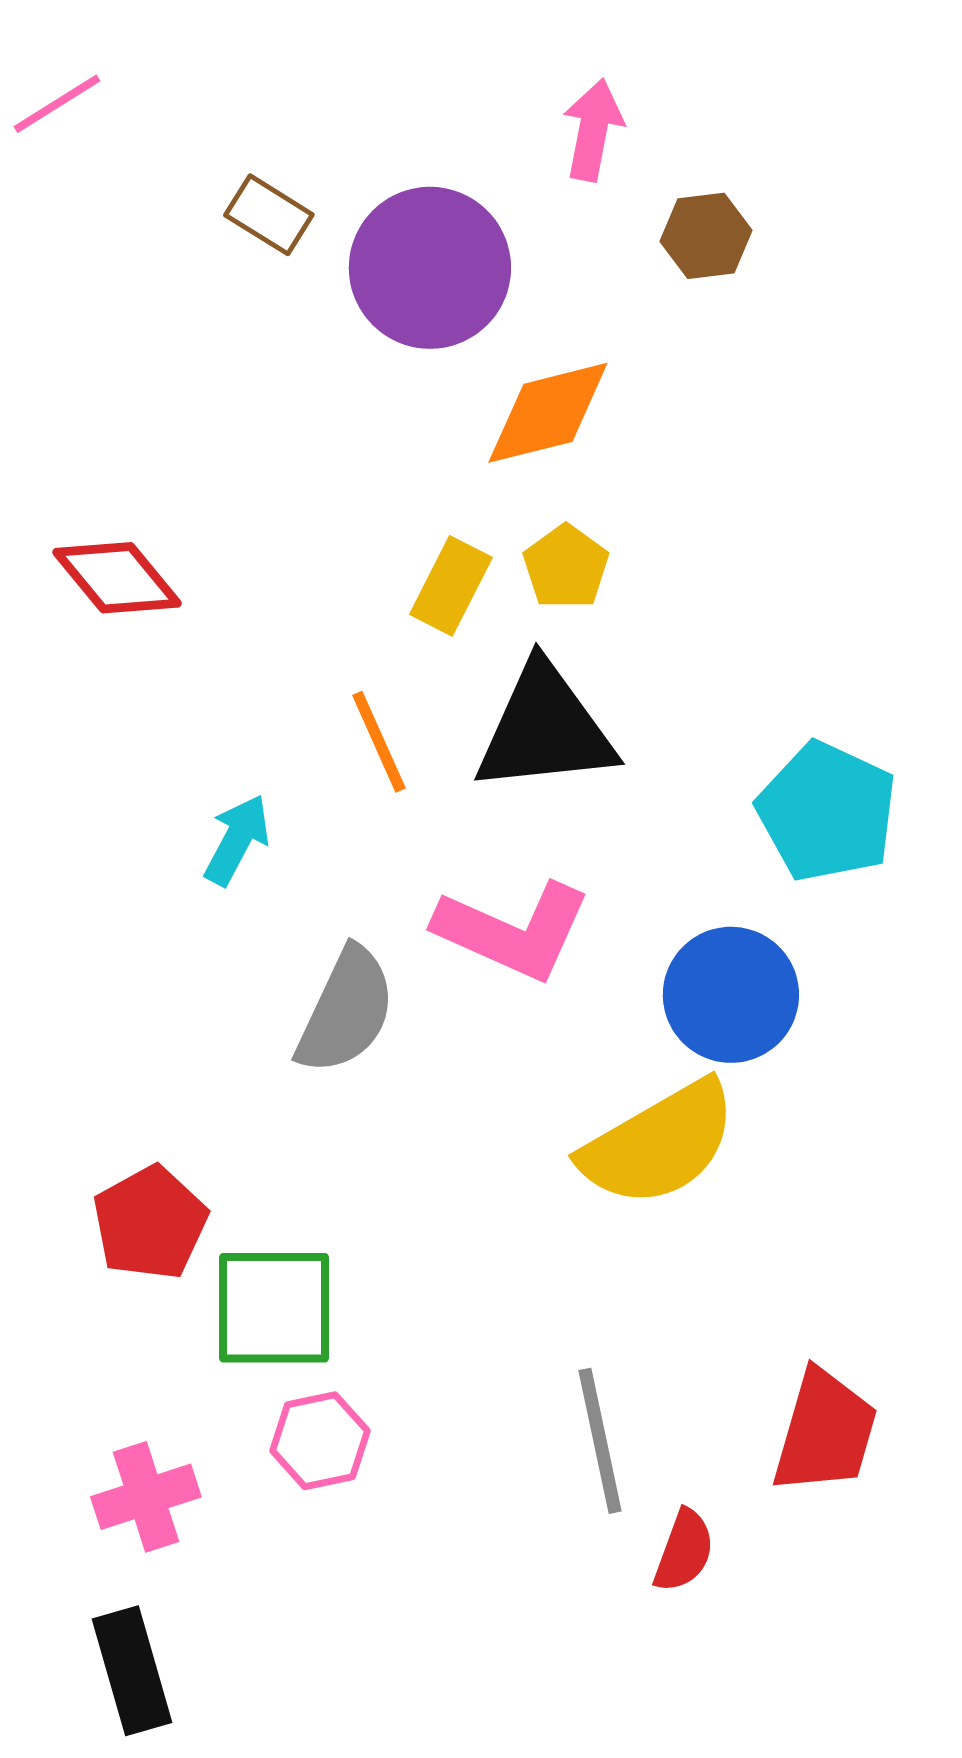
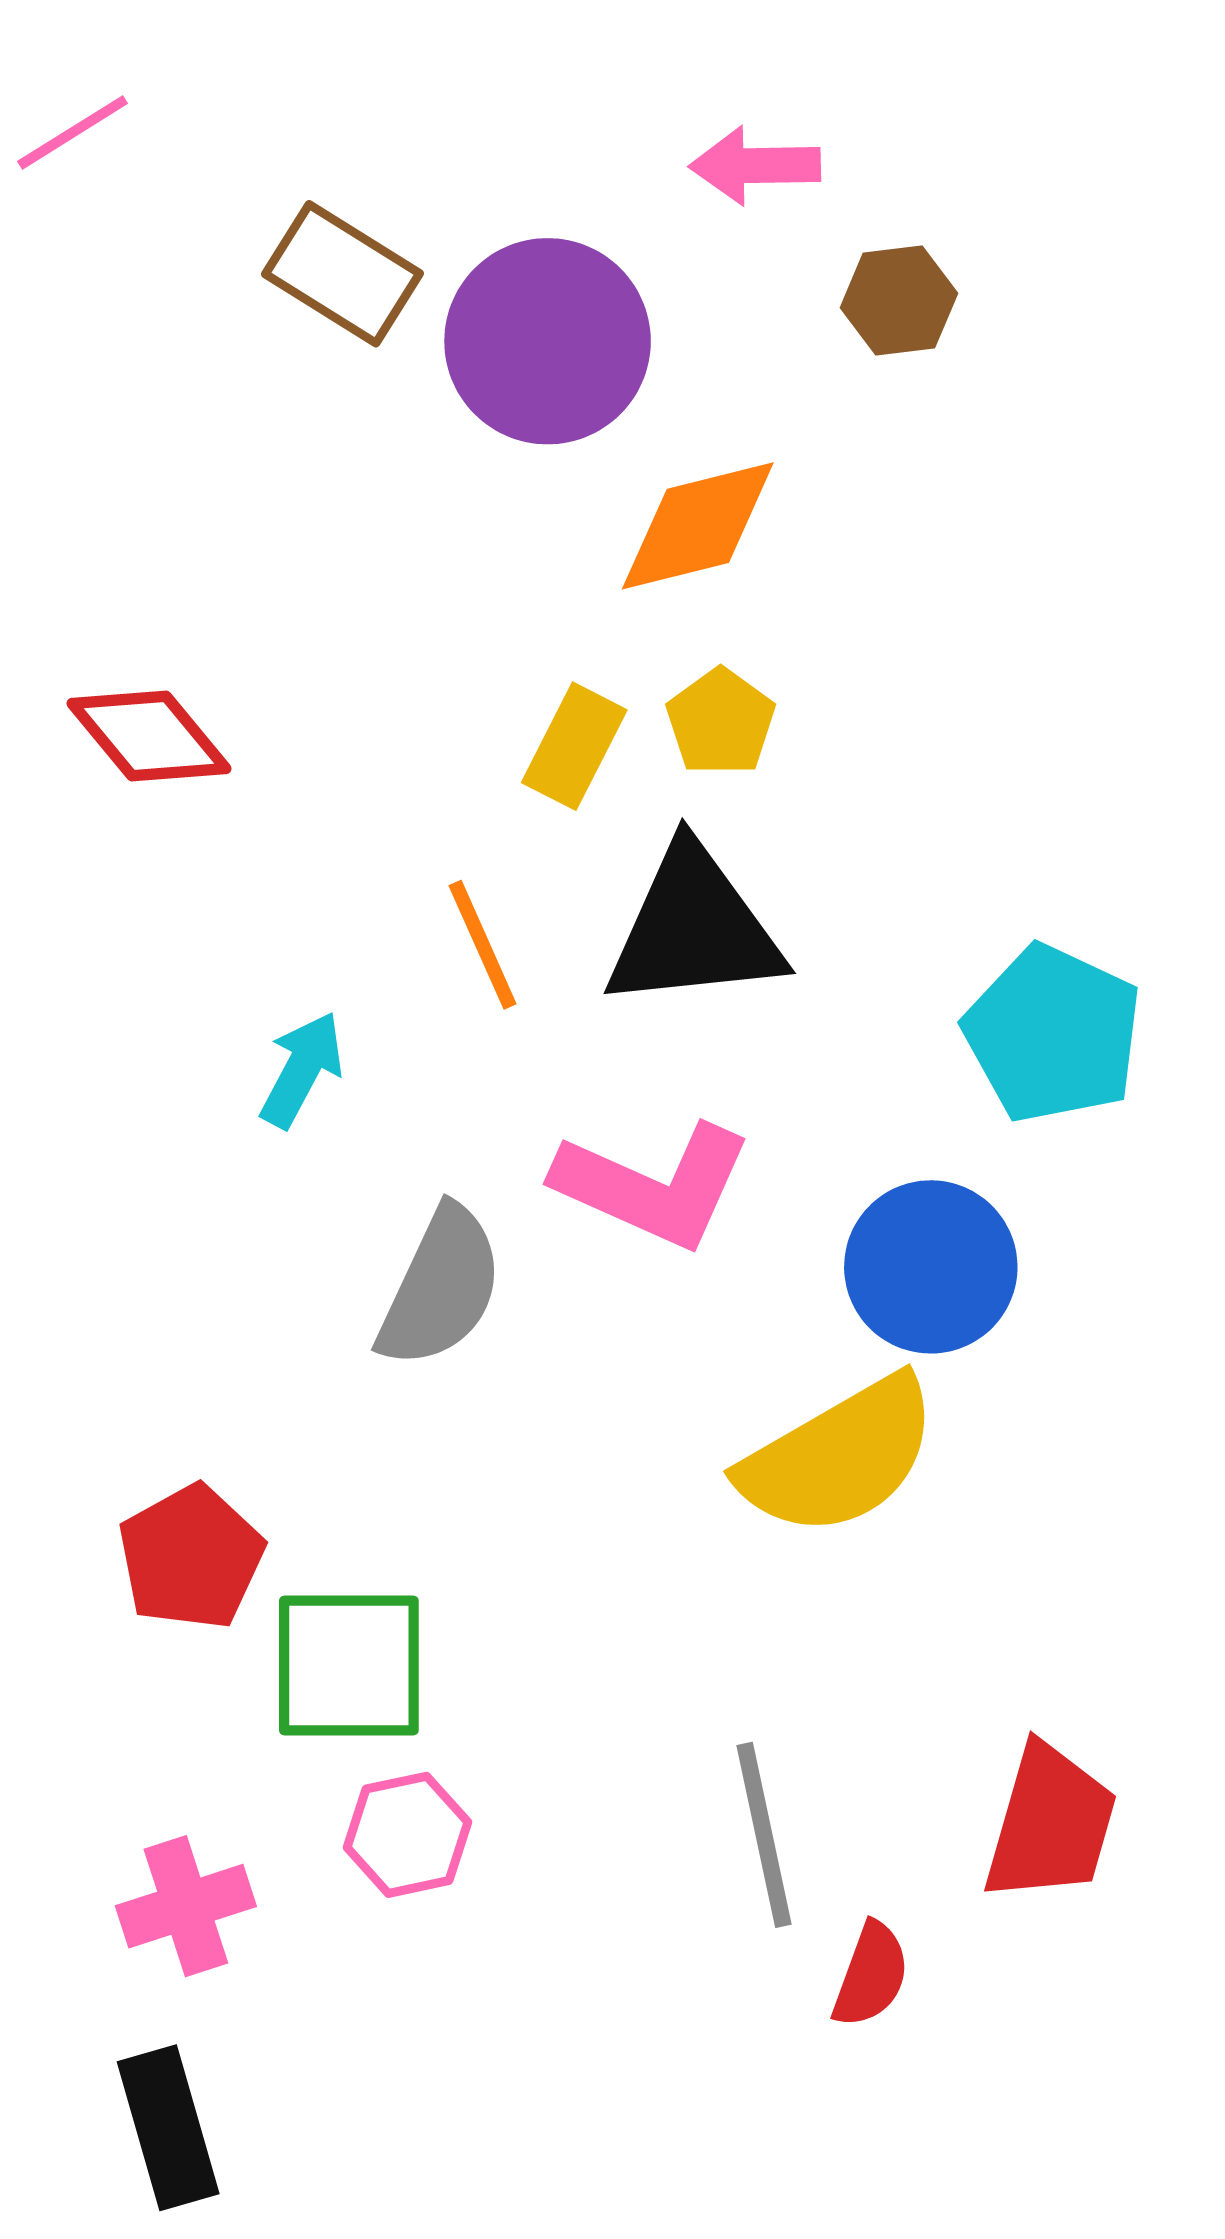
pink arrow: (593, 130) -> (755, 166), turned -102
brown rectangle: (269, 215) -> (343, 274), size x1.4

